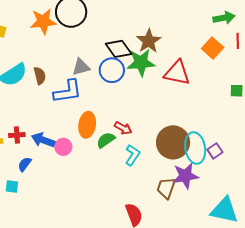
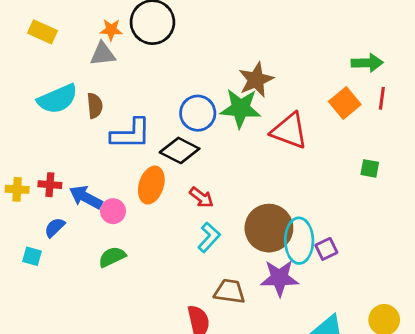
orange star: (43, 21) -> (111, 30), size x0.6
black diamond: (119, 49) -> (180, 150), moved, turned -36
gray triangle: (81, 67) -> (103, 54), moved
green semicircle: (106, 140) -> (112, 257), moved
brown trapezoid: (166, 188) -> (230, 291), moved, turned 70

